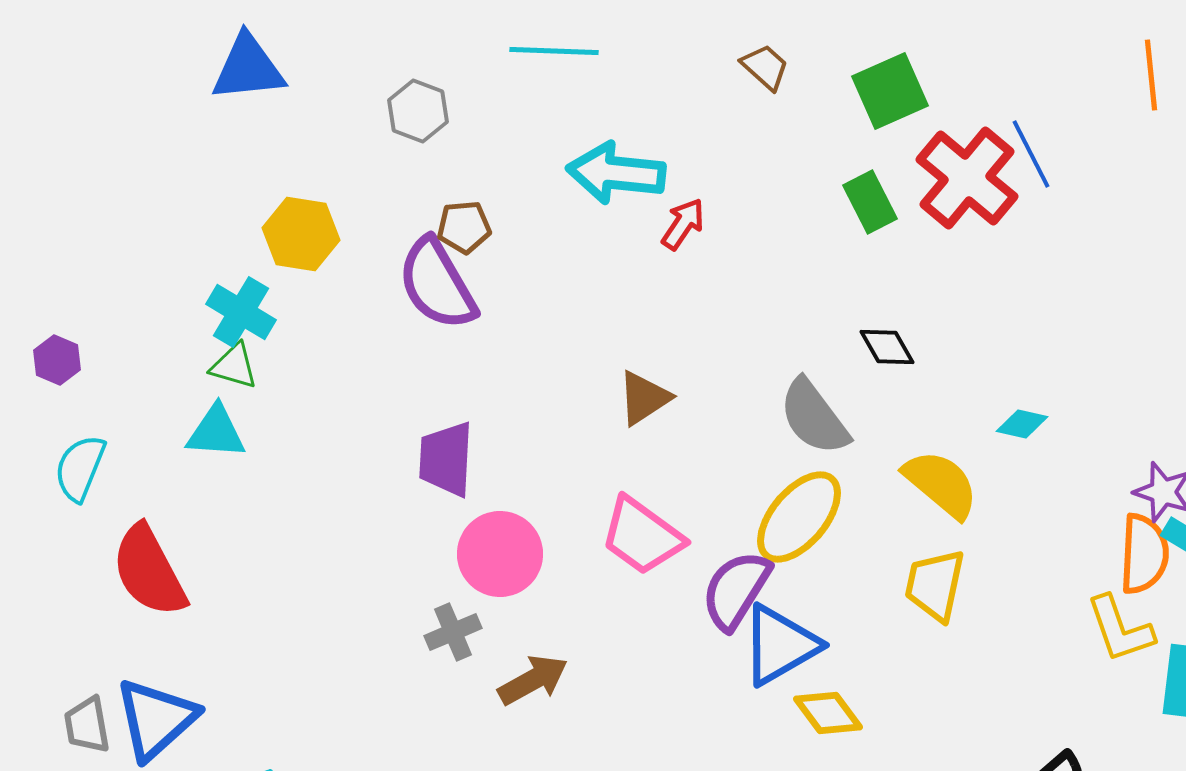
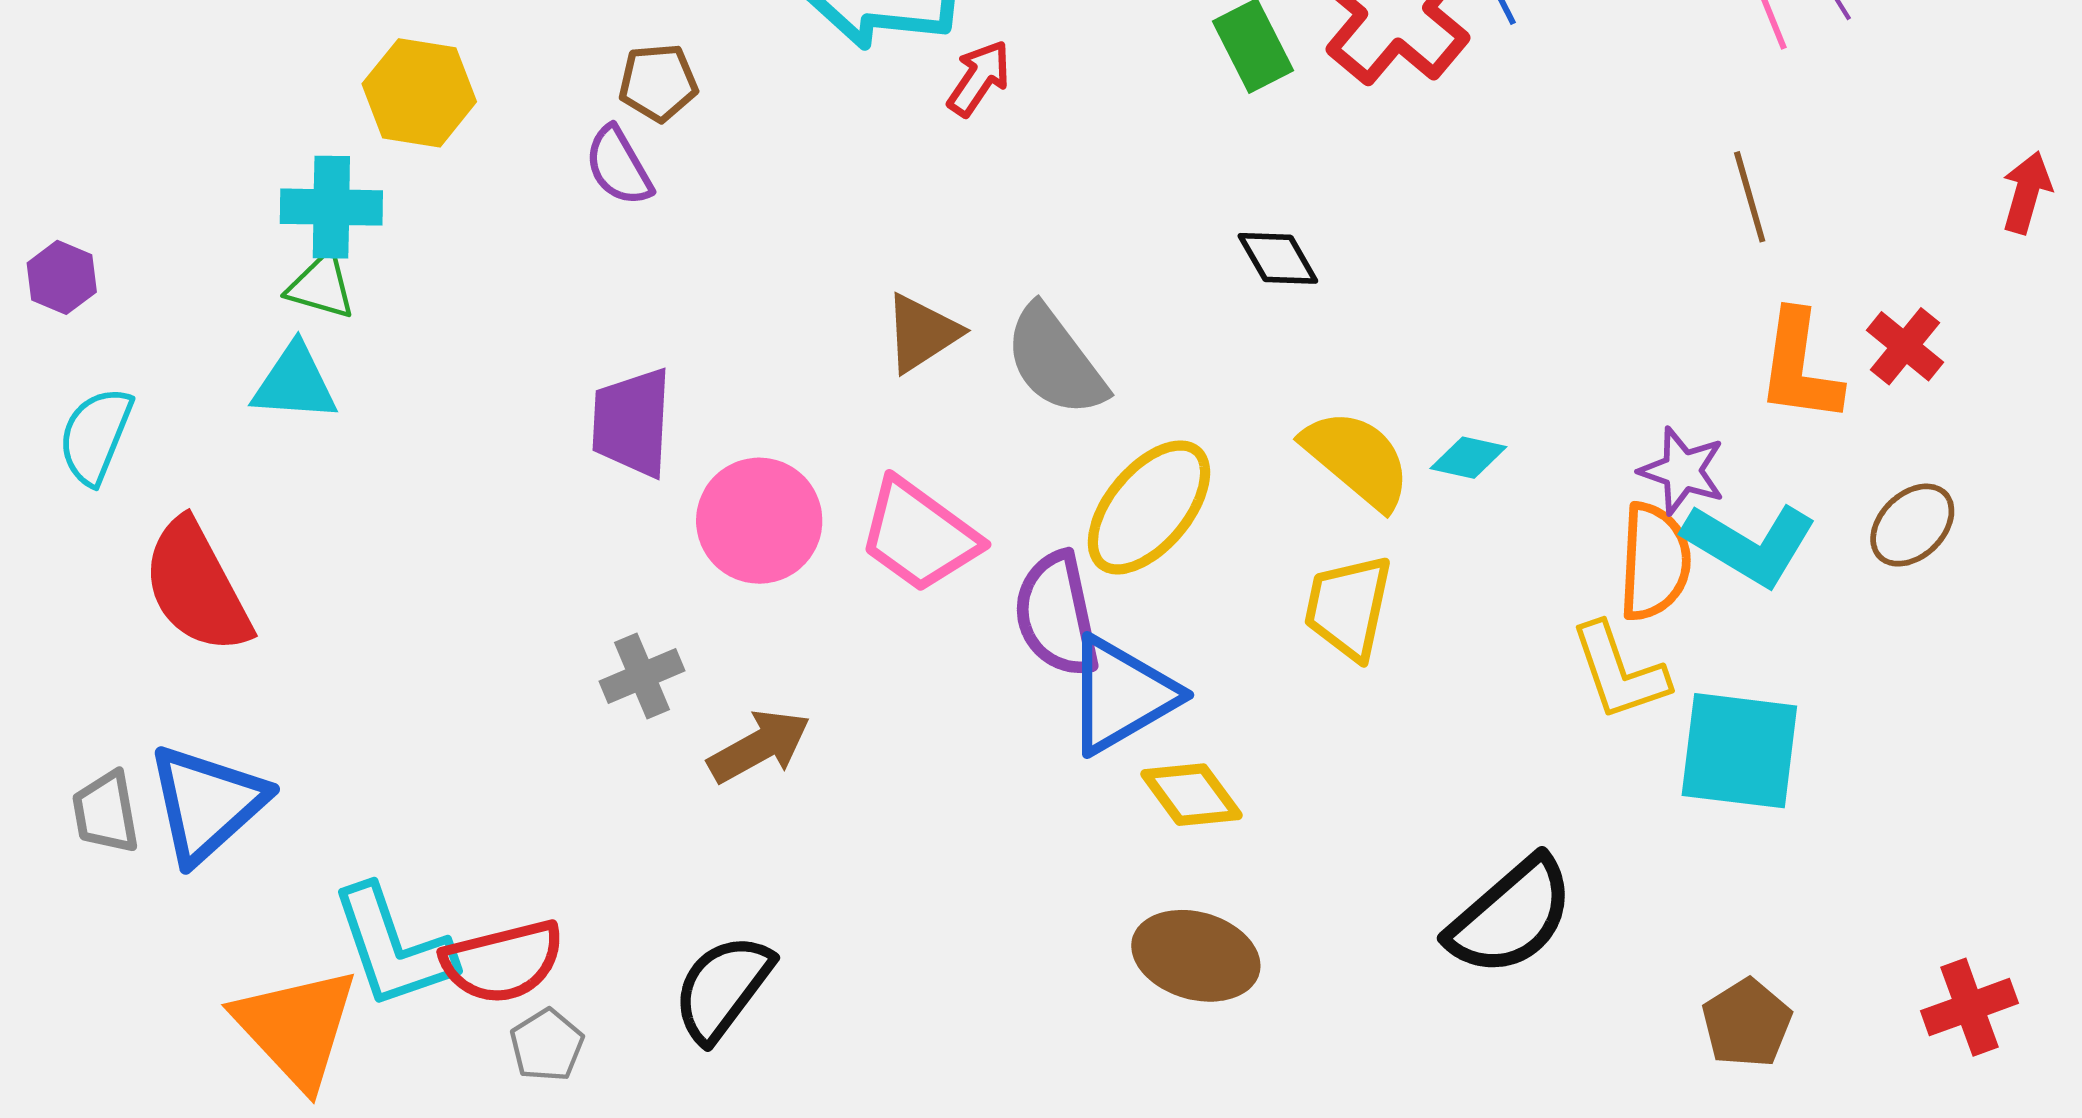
purple semicircle: (437, 284) -> (619, 166), size x0.6
cyan cross: (241, 312) -> (331, 207), turned -30
gray semicircle: (814, 417) -> (1055, 361), moved
cyan diamond: (1022, 424) -> (1468, 458), moved
pink circle: (500, 554) -> (759, 521), moved
purple semicircle: (736, 590) -> (1057, 614), turned -44

